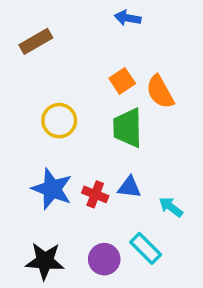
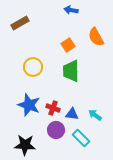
orange semicircle: (160, 92) -> (96, 37), moved
blue triangle: (129, 187) -> (72, 114), moved
purple circle: (104, 259) -> (56, 130), moved

